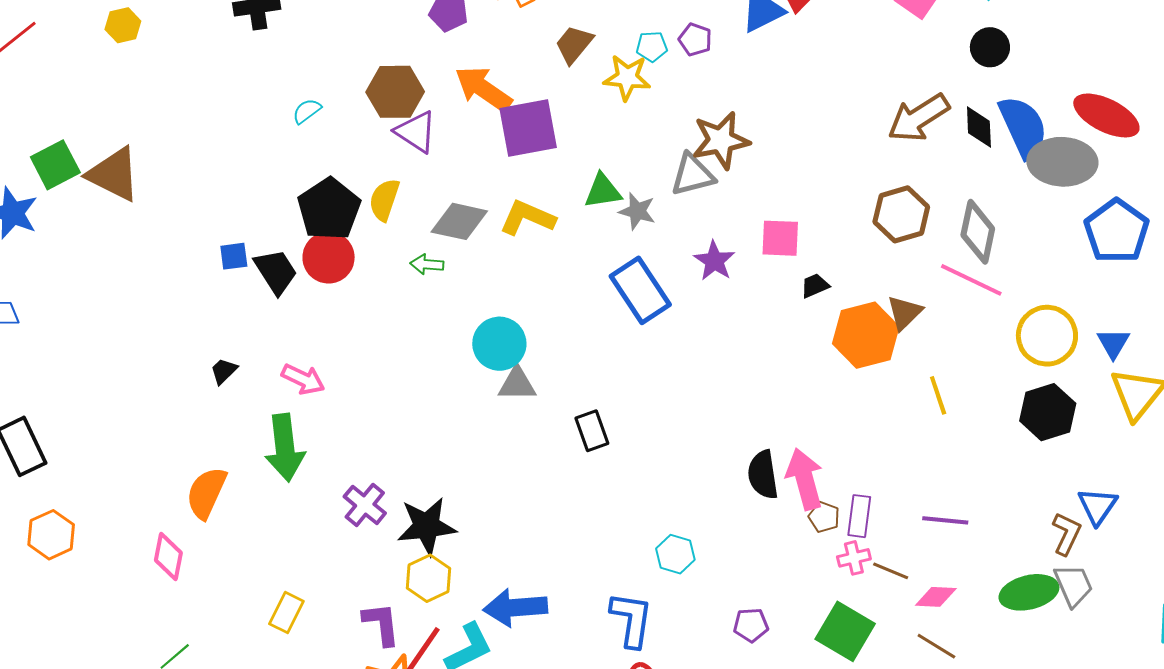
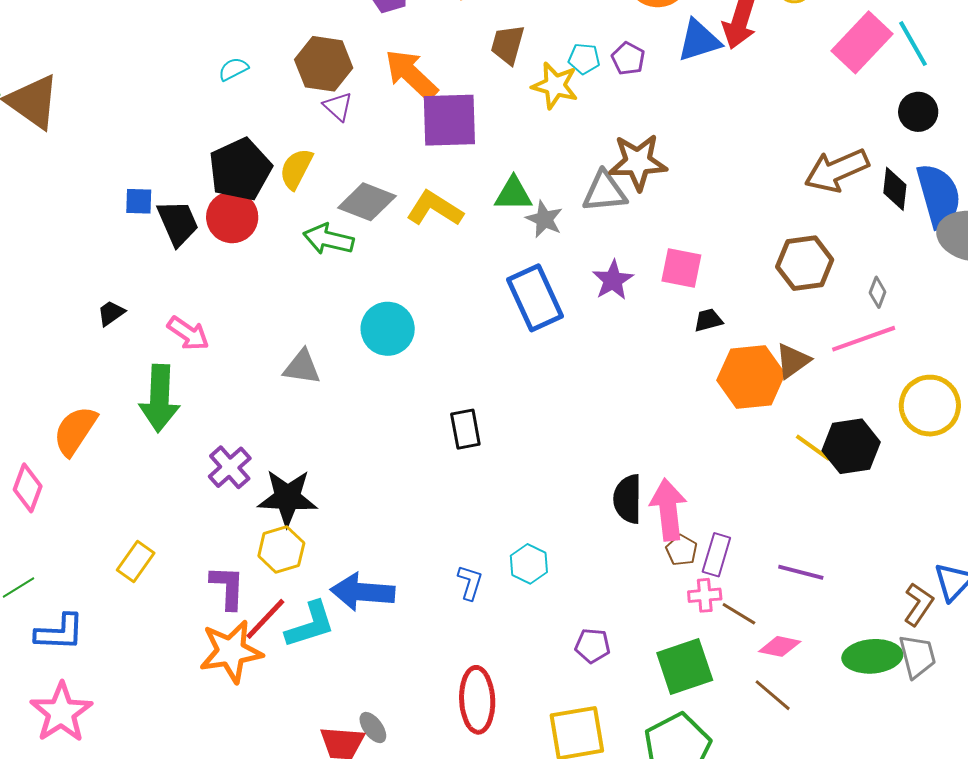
brown trapezoid: (574, 44) -> (508, 45), turned -33
purple triangle: (416, 132) -> (338, 106), size x0.7
gray diamond: (978, 232) -> (878, 292), size x0.5
green arrow: (427, 264) -> (328, 239), size x1.5
pink line: (971, 280) -> (864, 339), turned -54
gray triangle: (517, 384) -> (302, 367), moved
yellow line: (938, 395) -> (813, 448), turned -45
black hexagon: (1048, 412) -> (851, 446), moved
blue L-shape: (631, 620) -> (470, 582), moved, size x0.6
green square: (845, 631) -> (685, 666), turned 32

